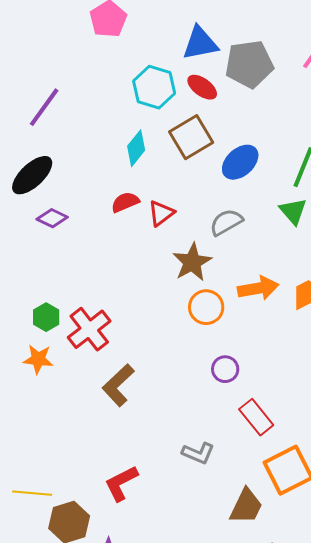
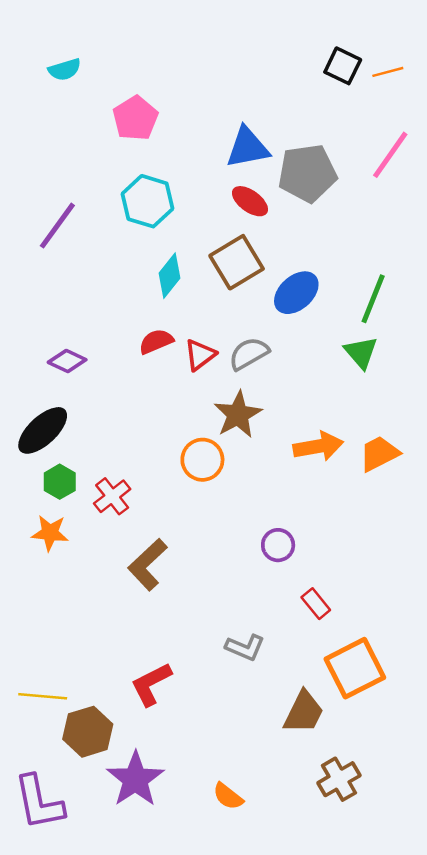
cyan hexagon: (154, 87) -> (148, 201), moved
black ellipse: (32, 175) -> (43, 430), moved
gray semicircle: (226, 222) -> (249, 354), moved
orange circle: (206, 307) -> (202, 460), moved
red cross: (89, 329) -> (112, 496), size x0.7
red rectangle: (256, 417) -> (316, 604), size x0.7

